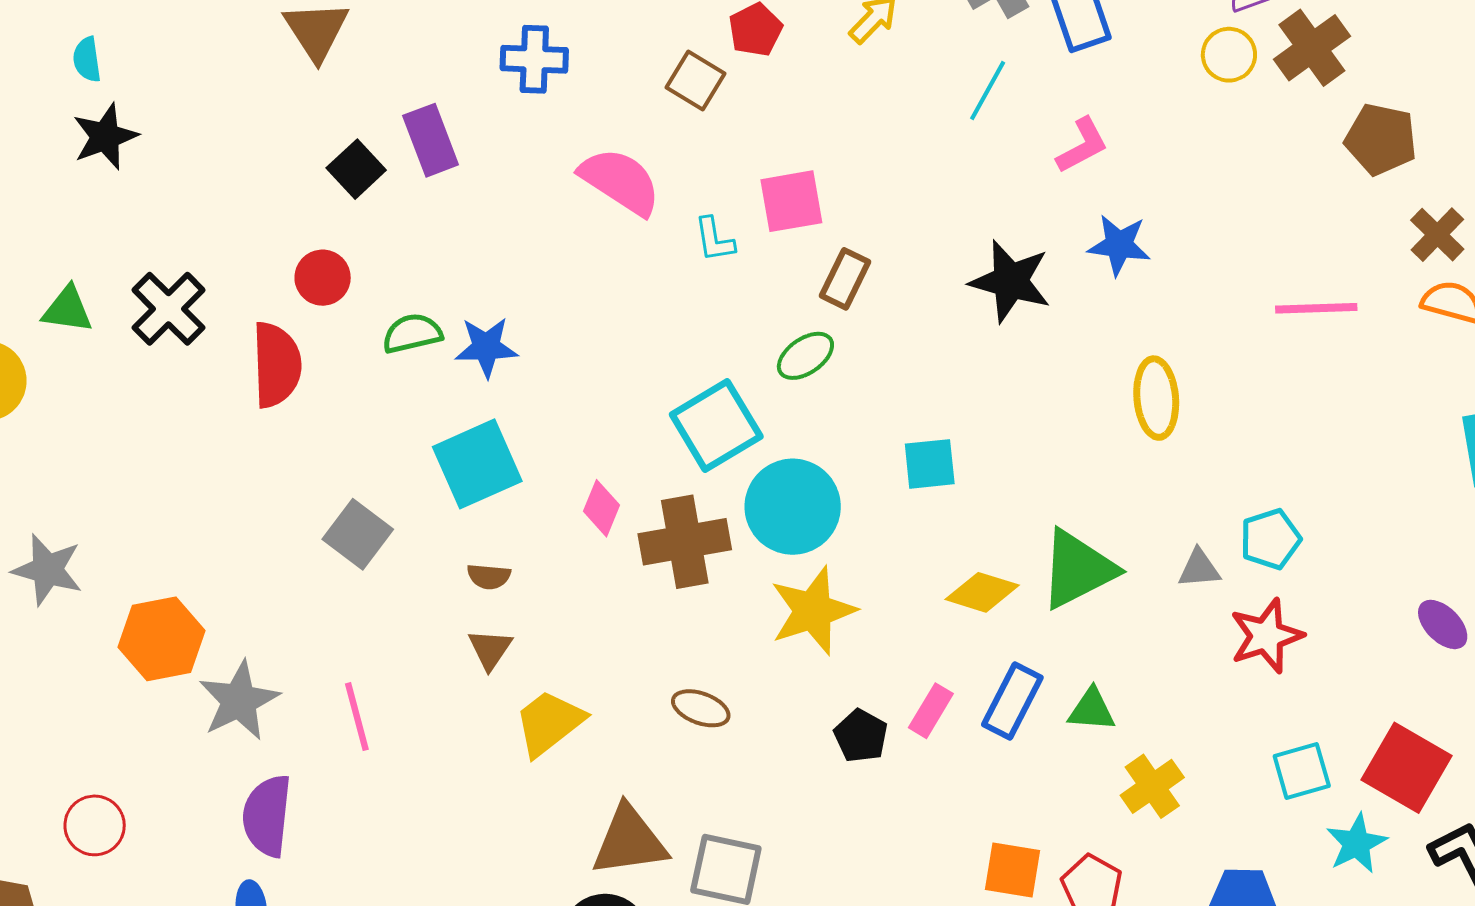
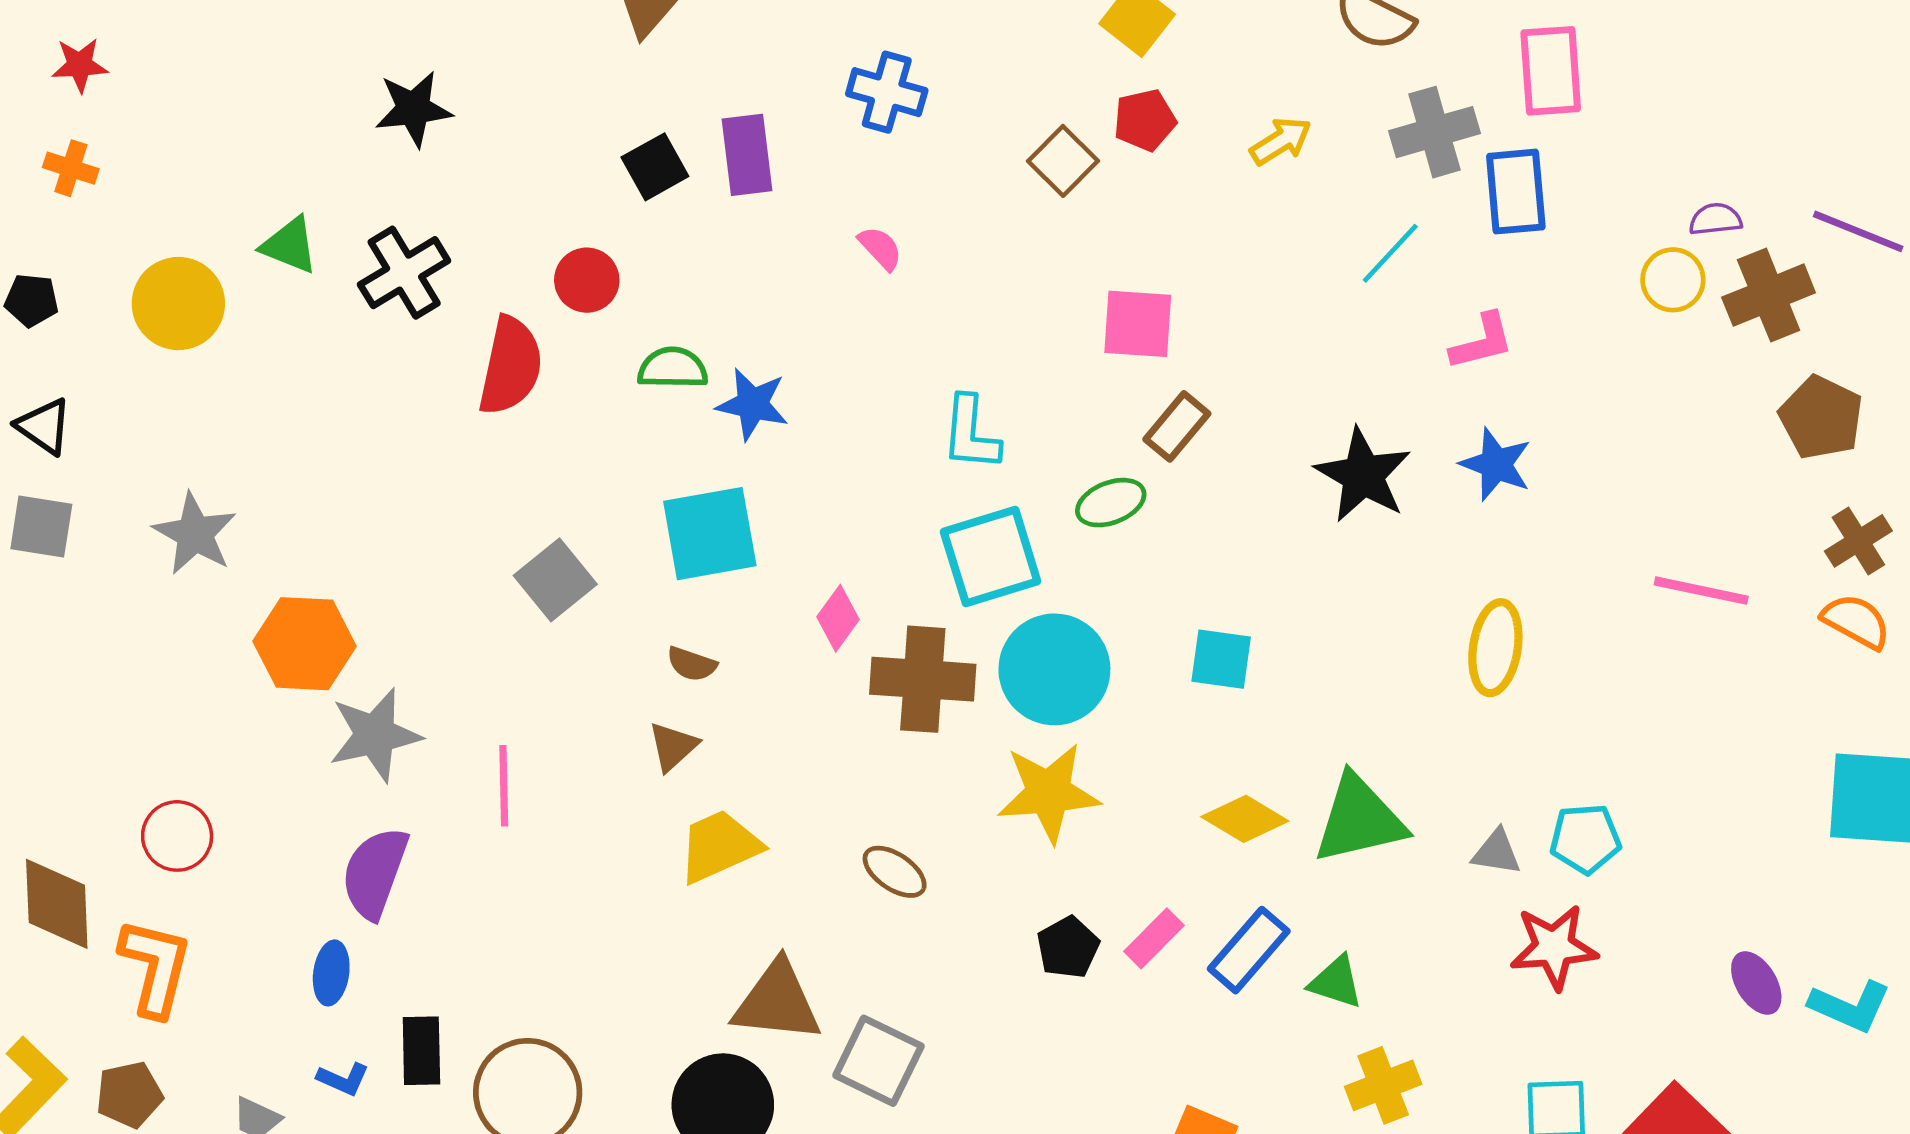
black star: (105, 137) -> (413, 109), moved
pink semicircle: (620, 181) -> (880, 248), moved, size x0.5
cyan L-shape: (714, 240) -> (971, 433), moved, size x1.4

